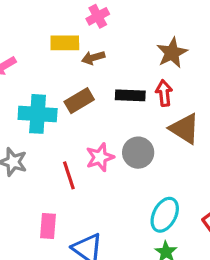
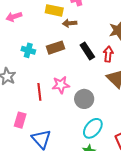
black rectangle: (130, 95) -> (87, 51), turned 42
cyan cross: (38, 114) -> (28, 50), size x0.6
gray circle: (138, 153) -> (84, 99), moved

